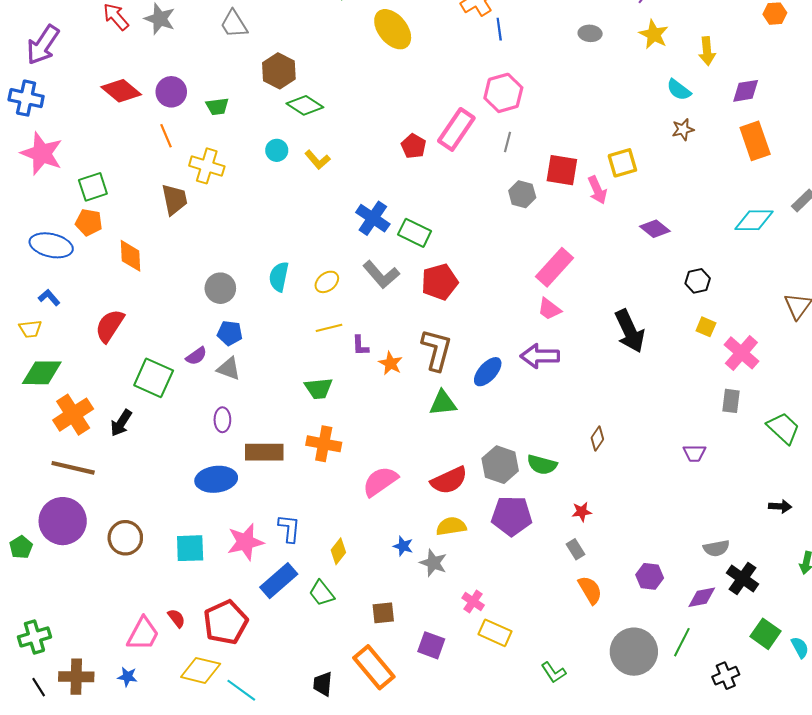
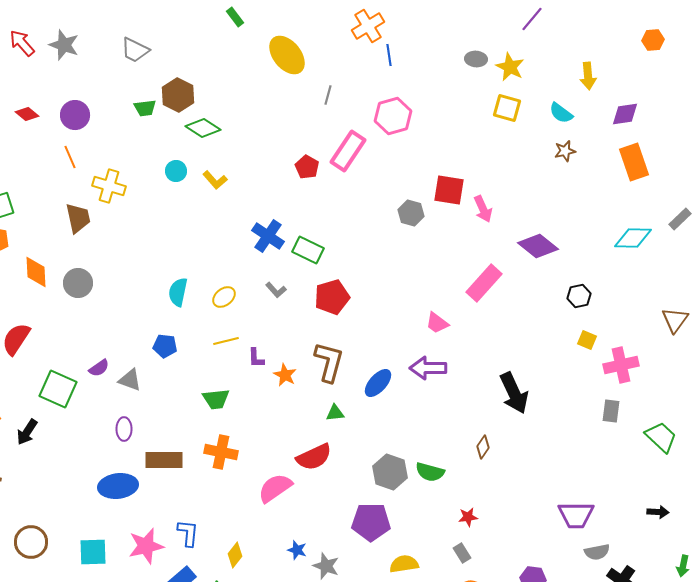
gray trapezoid: (234, 24) -> (135, 50), turned -32
yellow star: (654, 34) -> (510, 67), moved
red diamond: (121, 91) -> (27, 114), size x0.6
green trapezoid: (217, 106) -> (145, 108), moved
gray line: (508, 142) -> (328, 95), moved
yellow square: (622, 163) -> (507, 108), moved, turned 32
purple diamond: (655, 229) -> (538, 246), size x1.4
pink rectangle: (555, 267) -> (484, 283), moved
gray L-shape: (381, 275) -> (276, 290), size x0.6
gray circle: (220, 288) -> (78, 283), moved
black arrow: (630, 331) -> (514, 393), moved
blue pentagon: (230, 333) -> (165, 346), moved
pink cross: (741, 353) -> (621, 365), turned 36
green triangle: (443, 403) -> (335, 413), size x0.7
purple trapezoid: (694, 453) -> (576, 515), moved, size x1.6
red semicircle: (449, 480) -> (314, 457), moved
purple pentagon: (512, 516) -> (371, 522), moved
yellow semicircle: (451, 526) -> (404, 564), moved

